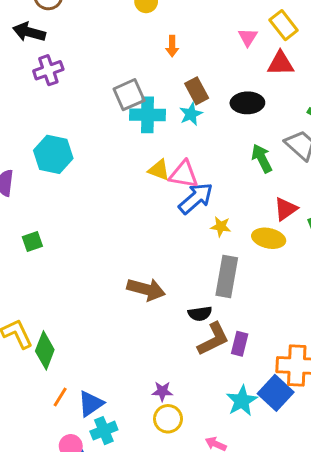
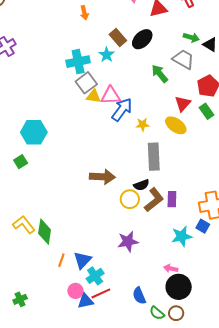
brown rectangle: (197, 91) -> (118, 38), moved
gray square: (129, 95) -> (86, 83), moved
black ellipse: (247, 103) -> (142, 39), turned -30
cyan hexagon: (53, 154) -> (34, 132), moved
yellow ellipse: (269, 238) -> (176, 125), turned 35
purple star: (162, 391) -> (128, 242), size x1.5
blue square: (276, 393) -> (203, 226), size x0.6
cyan star: (242, 401) -> (182, 236), turned 30
yellow circle: (168, 419) -> (130, 199), moved

